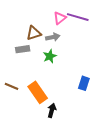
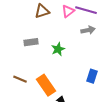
brown triangle: (34, 33) -> (42, 11), moved
gray arrow: (53, 37) -> (88, 30), moved

